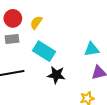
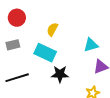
red circle: (13, 18) -> (17, 18), moved
yellow semicircle: (36, 23) -> (52, 29), moved

